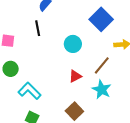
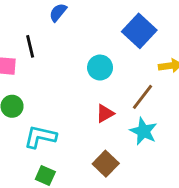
black line: (38, 28) -> (30, 46), moved
cyan L-shape: (29, 91) -> (40, 137), turned -30

